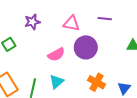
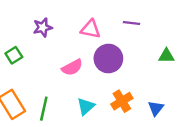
cyan triangle: (56, 82) -> (86, 106), moved
orange cross: (96, 82) -> (122, 101), turned 30

